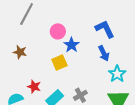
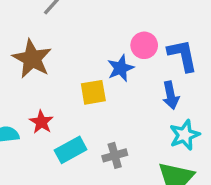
pink circle: (58, 31) -> (144, 45), moved
brown star: (20, 52) -> (32, 59), size x1.6

